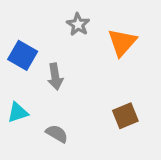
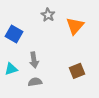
gray arrow: (55, 77) -> (34, 60), moved
gray semicircle: (57, 134) -> (35, 82), turned -40

